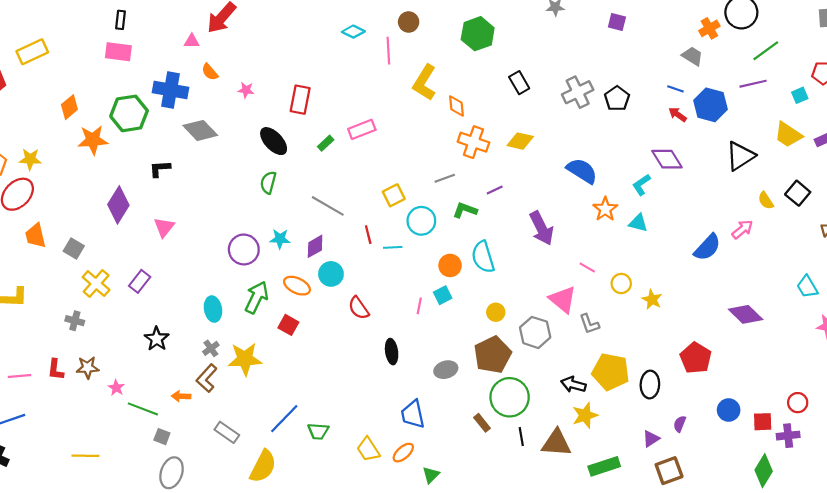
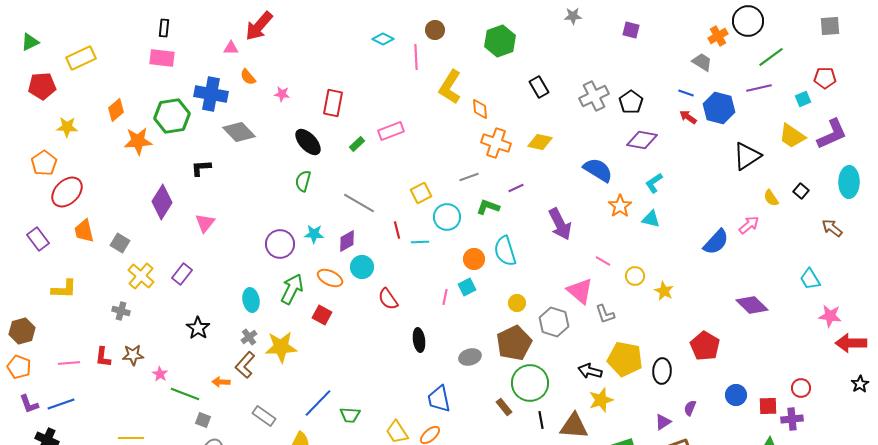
yellow star: (30, 159) -> (67, 127), moved
purple diamond: (667, 159) -> (642, 140), moved, turned -48
black square: (798, 193) -> (801, 191), size x0.7

